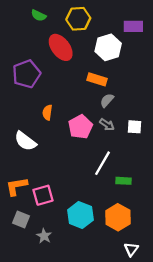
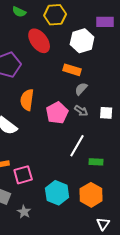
orange semicircle: (47, 112) -> (27, 100), size x1.5

